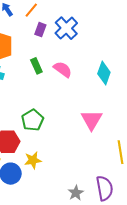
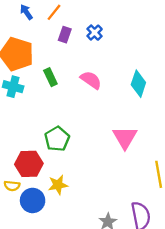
blue cross: (66, 28) -> (95, 33), size x0.6
green rectangle: (36, 66) -> (50, 77), moved

